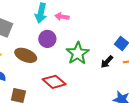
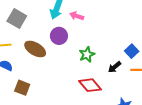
green star: (78, 53) -> (87, 55), size x0.7
red diamond: (54, 82) -> (90, 85), moved

